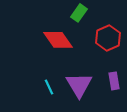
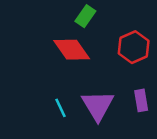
green rectangle: (79, 13) -> (85, 16), moved

